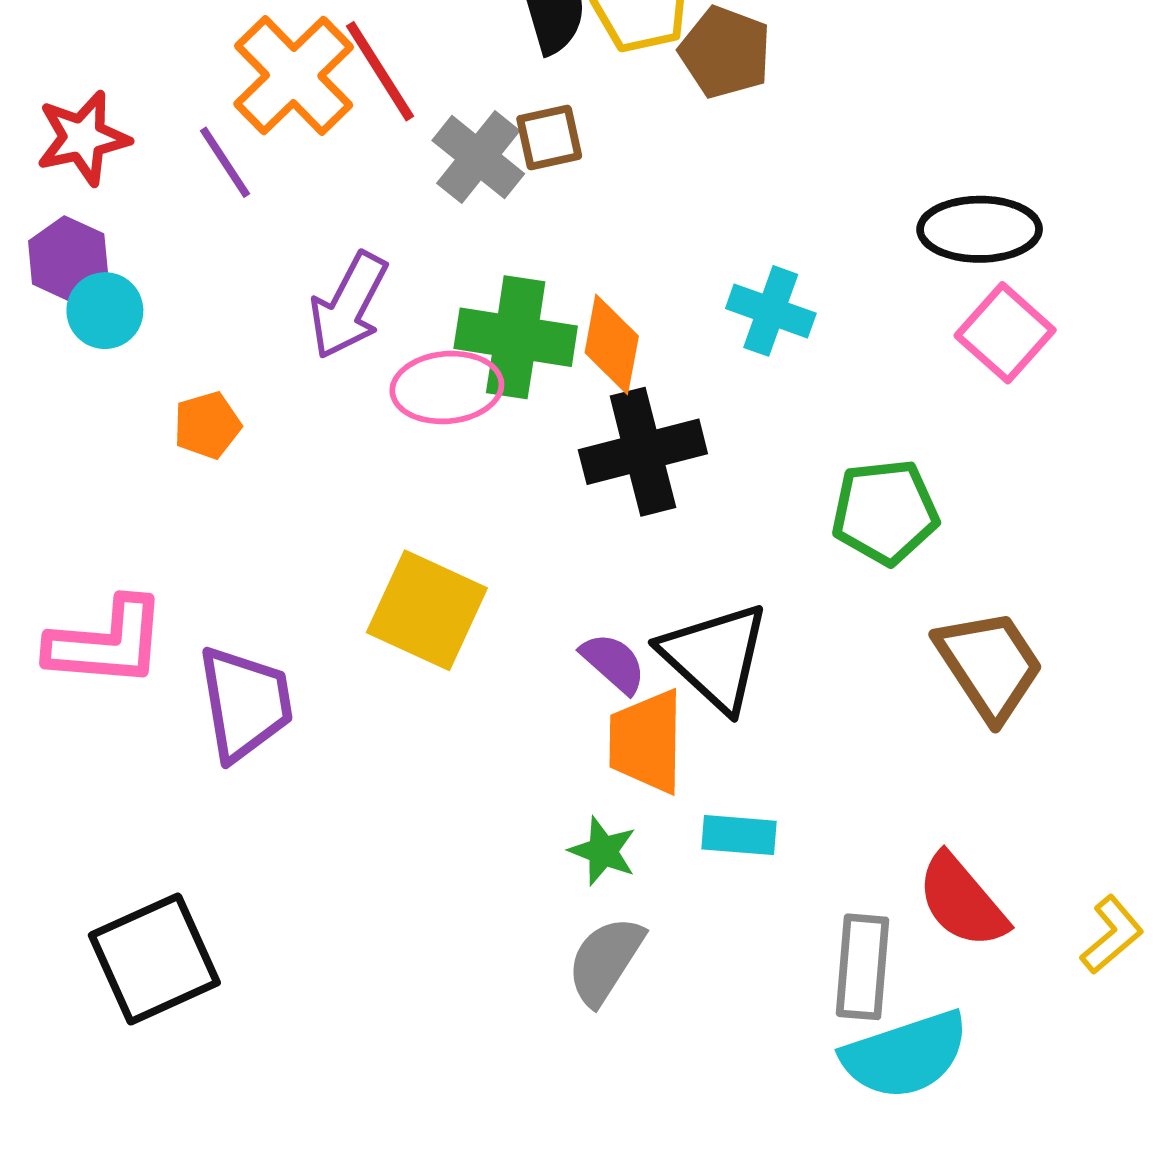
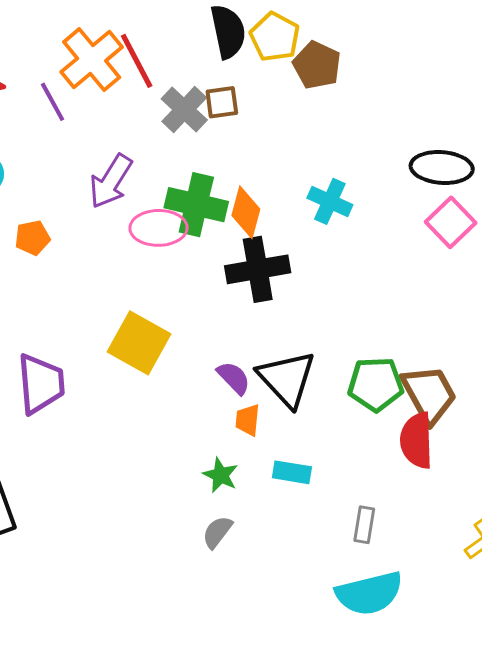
green pentagon: (885, 512) -> (376, 384), moved
orange trapezoid: (646, 741) -> (248, 420), size x0.6
red semicircle: (962, 901) -> (417, 440), moved, turned 34
gray semicircle: (605, 960) -> (217, 532), size x0.7
gray rectangle: (862, 967) -> (364, 525), moved, size x0.7

